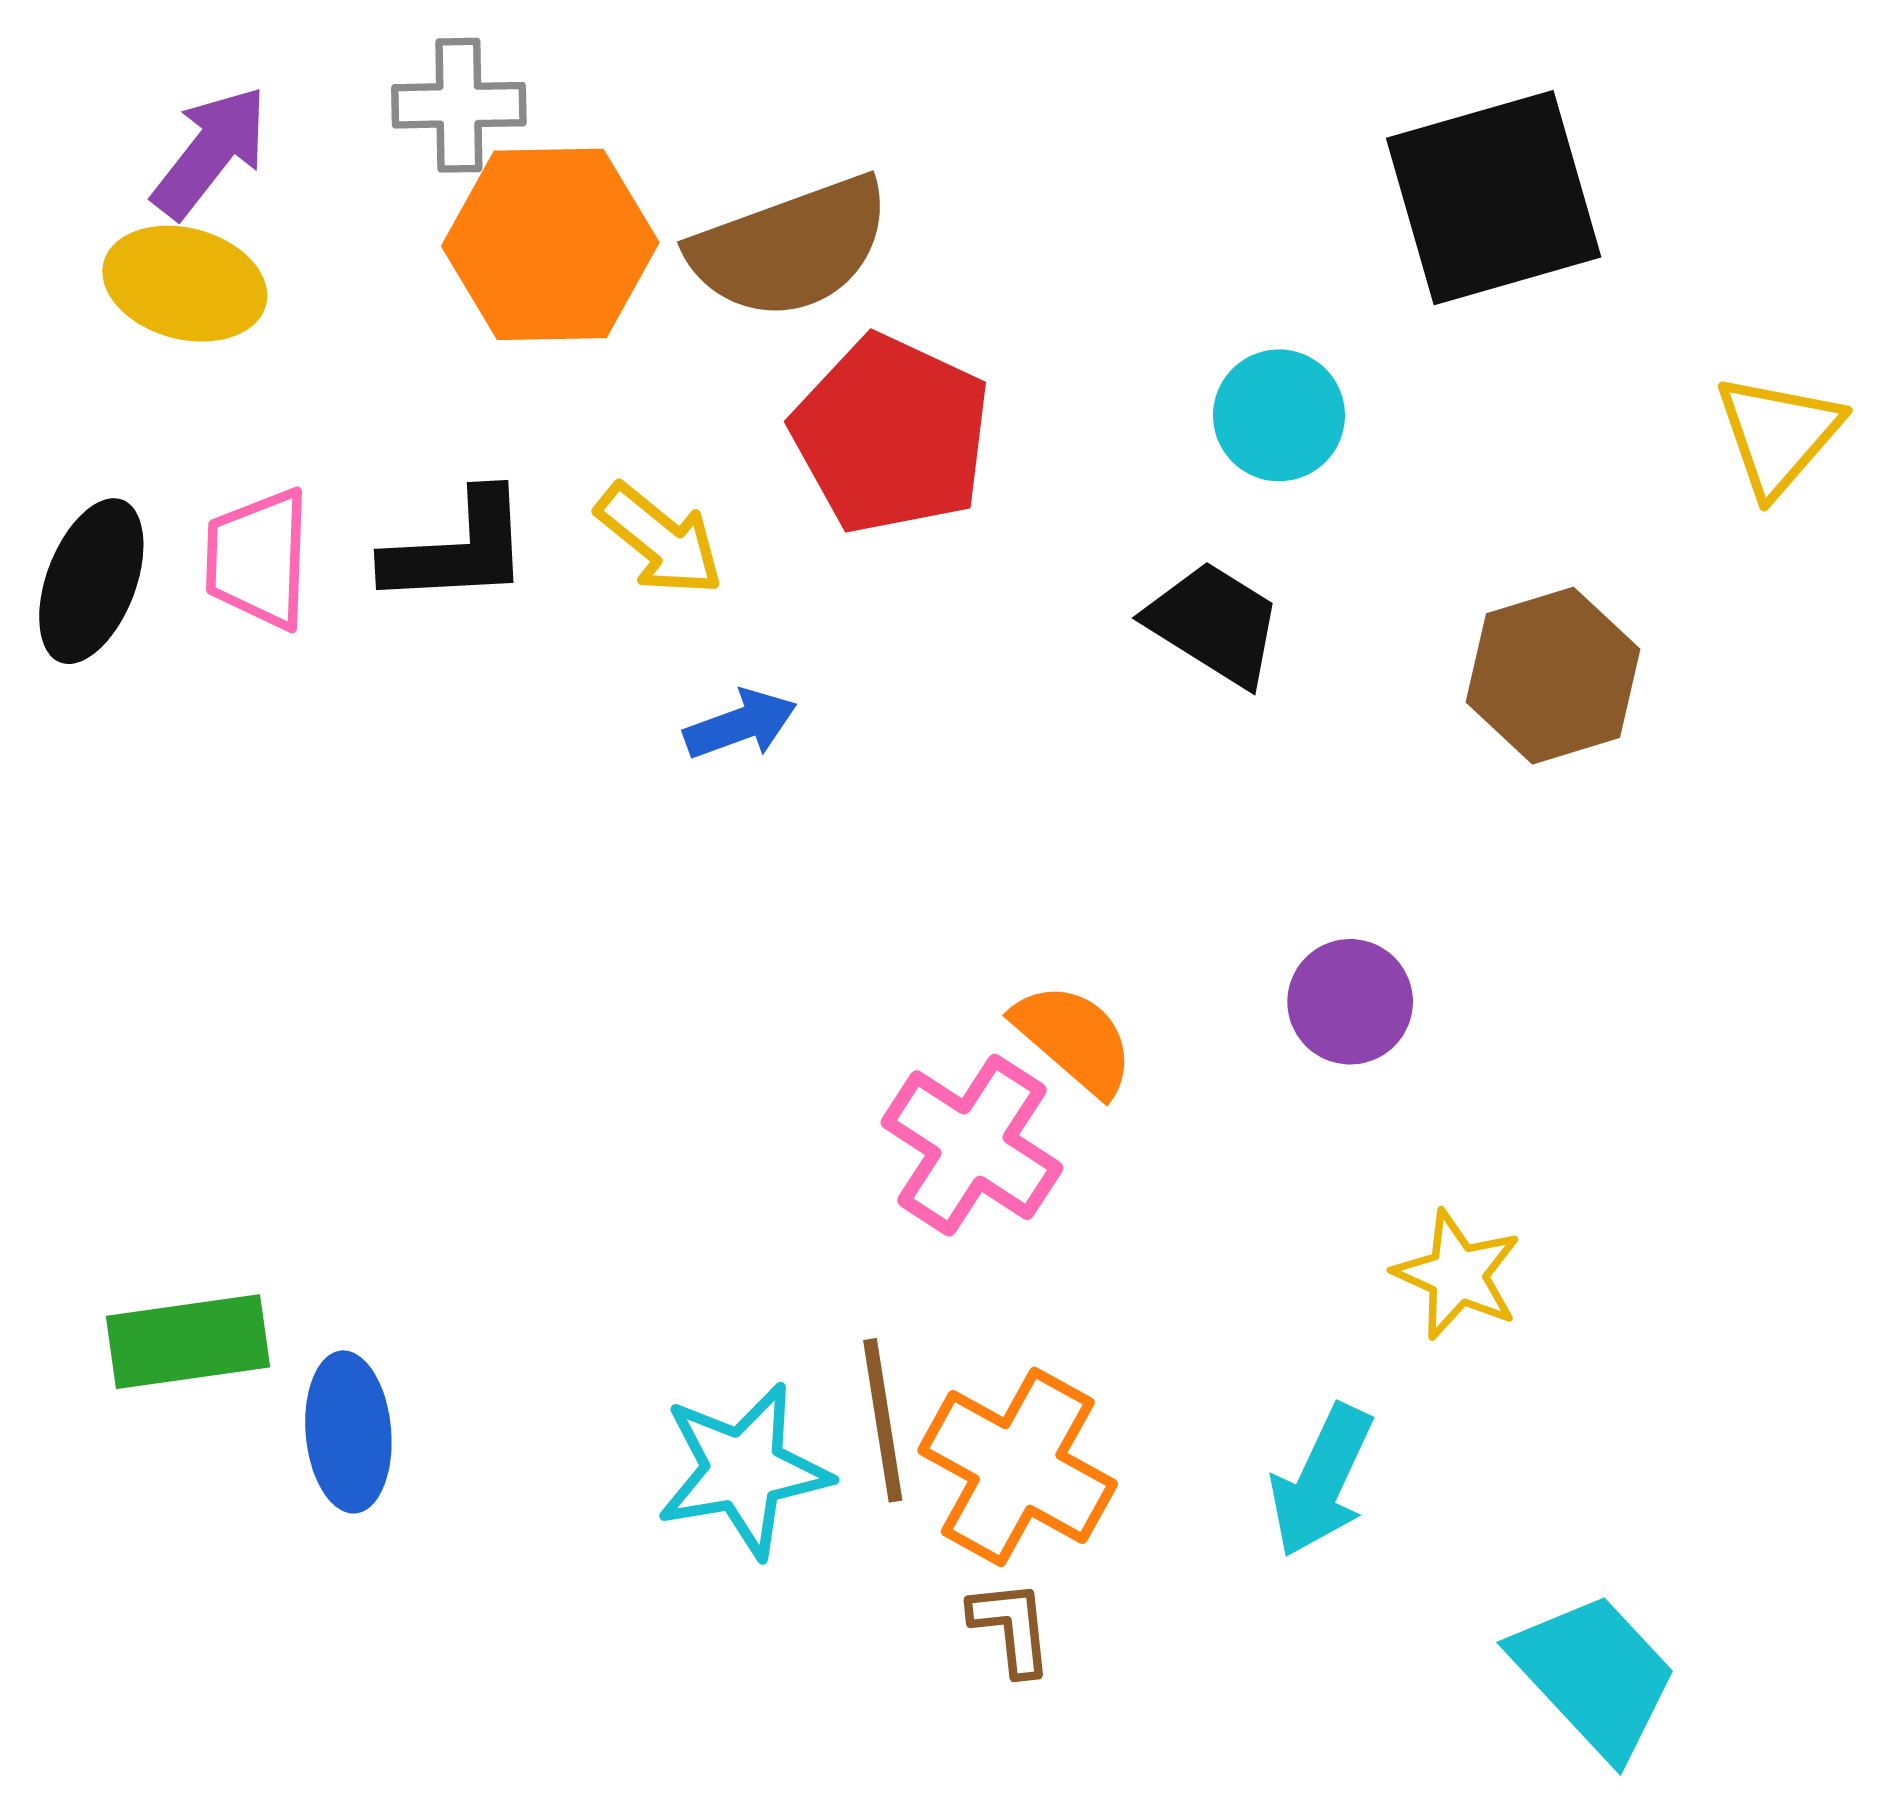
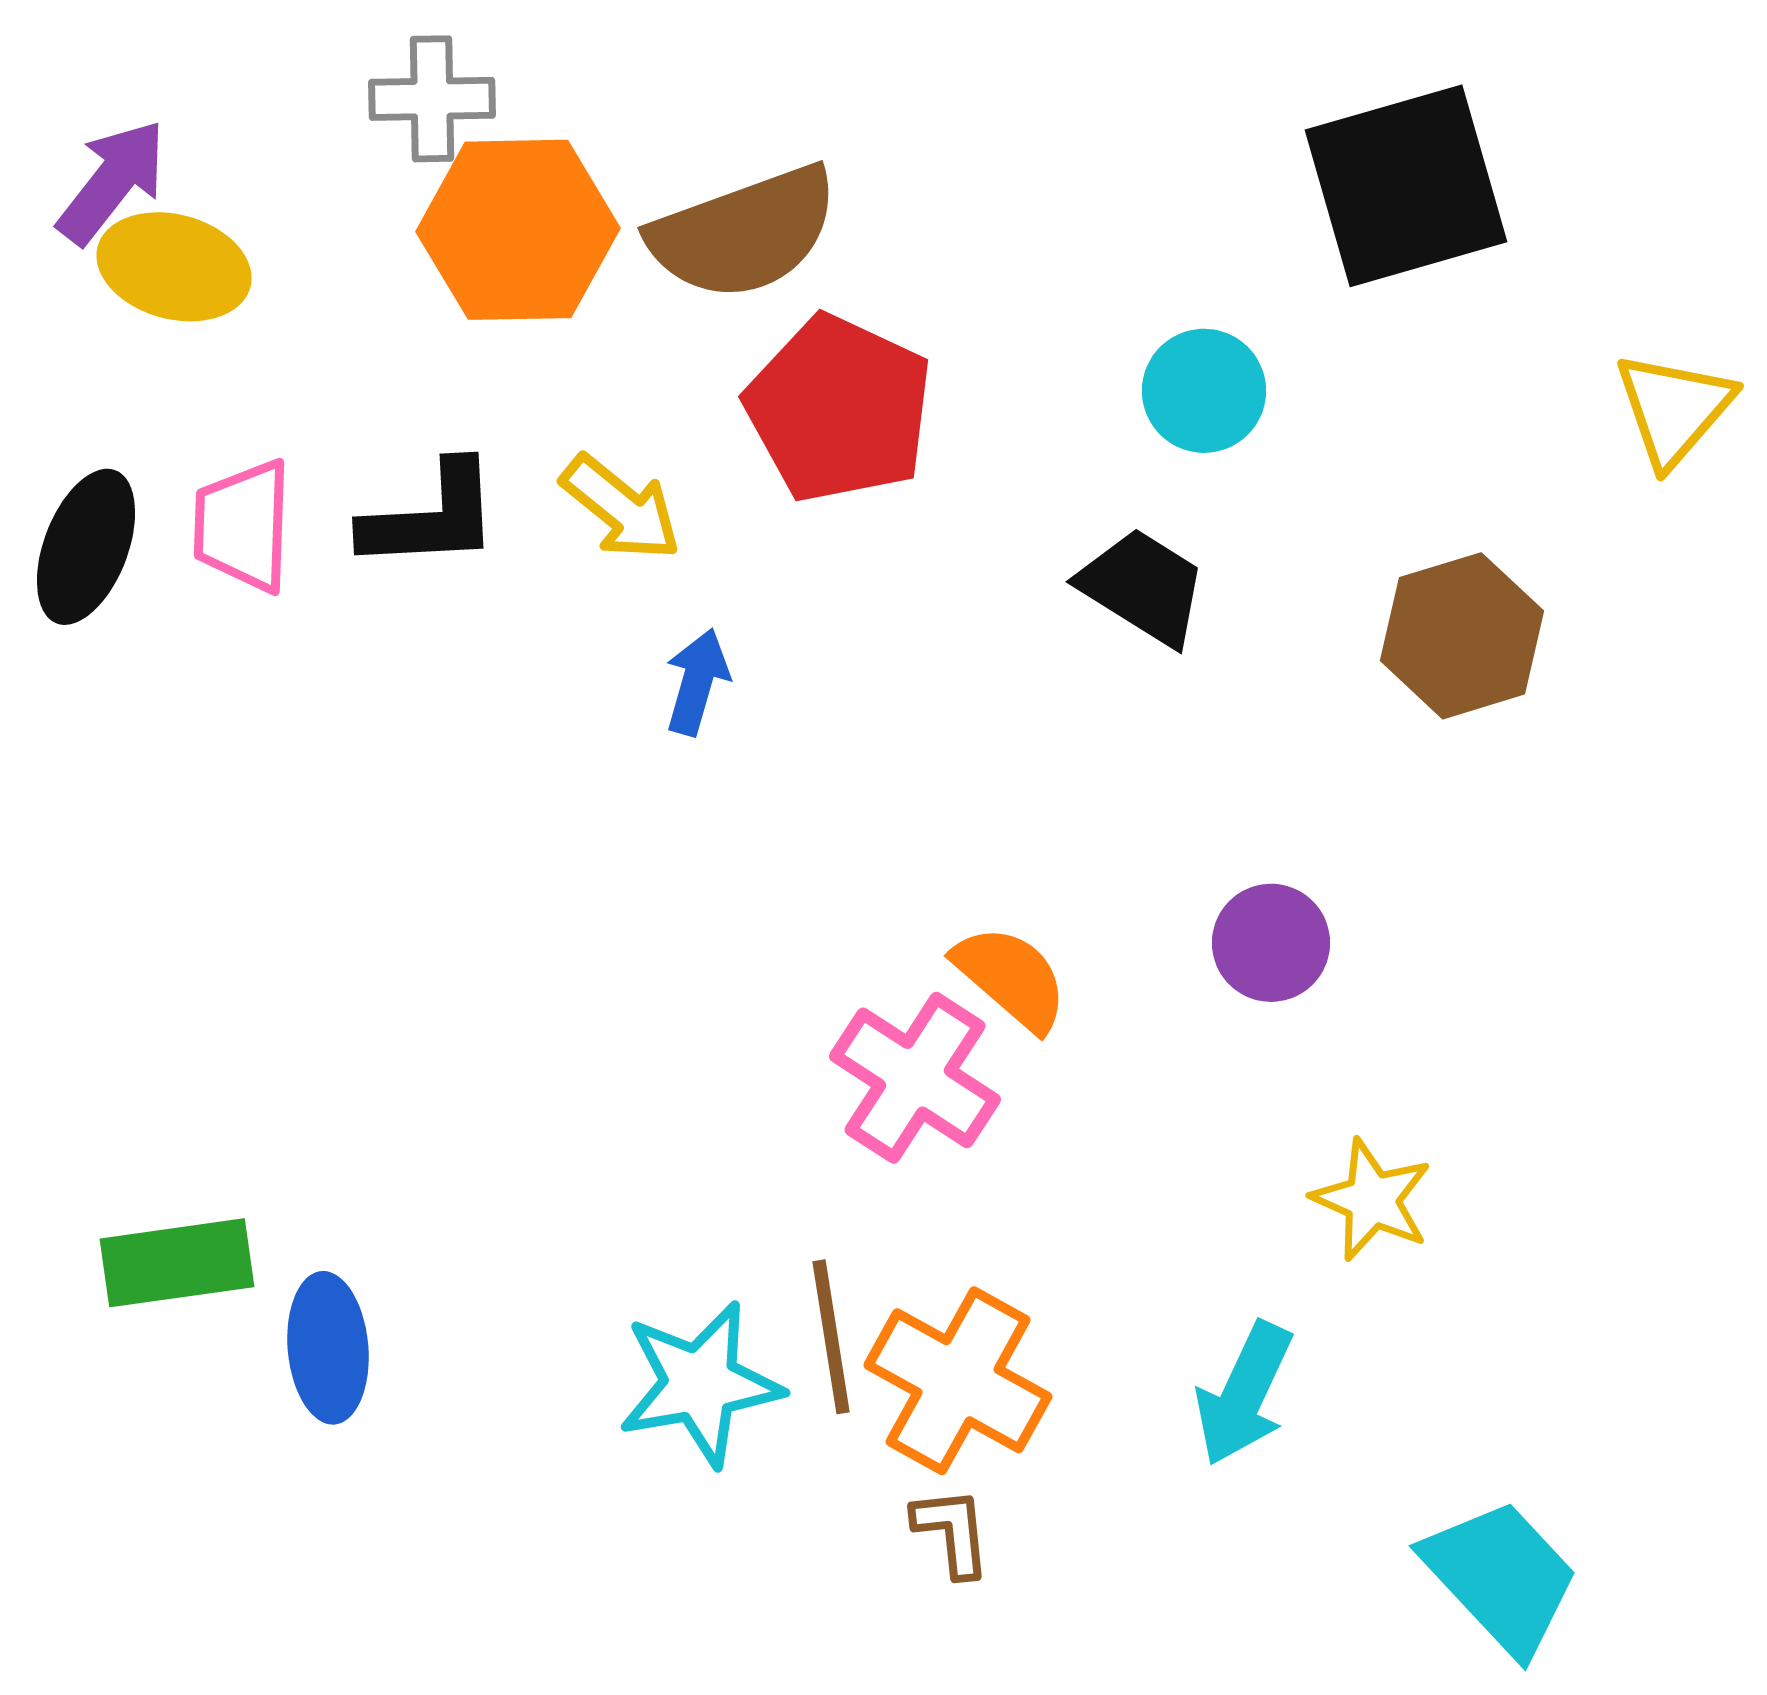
purple arrow: (210, 152) -> (112, 182), moved
blue arrow: (740, 724) -> (697, 682), turned -54

